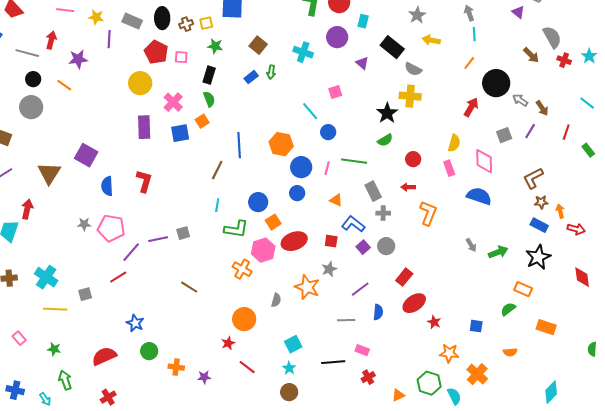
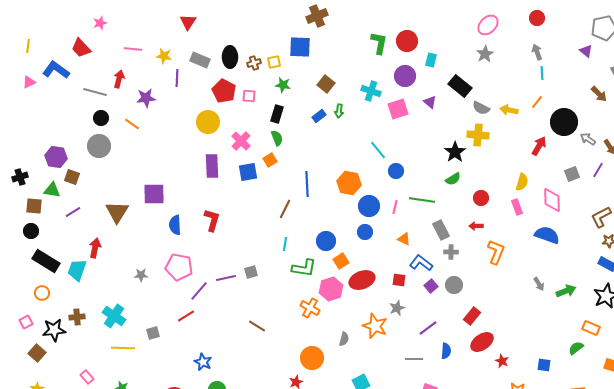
yellow arrow: (431, 40) -> (509, 110), moved
pink square: (335, 92) -> (398, 109), moved, size x1.5
purple square: (86, 155) -> (154, 194), turned -30
gray star: (84, 224) -> (141, 275), moved

